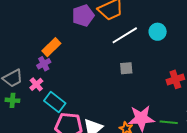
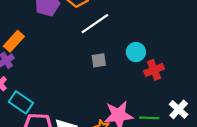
cyan circle: (158, 32) -> (136, 52), moved

